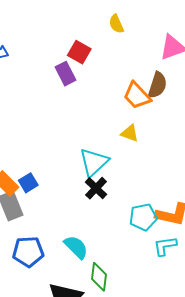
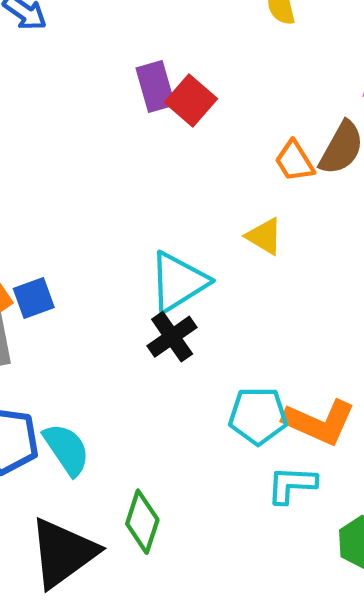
red square: (79, 52) -> (191, 100), moved
orange trapezoid: (137, 96) -> (294, 161), size x0.7
cyan semicircle: (76, 247) -> (67, 449), moved

